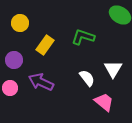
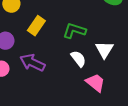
green L-shape: (83, 37) -> (74, 31), moved

